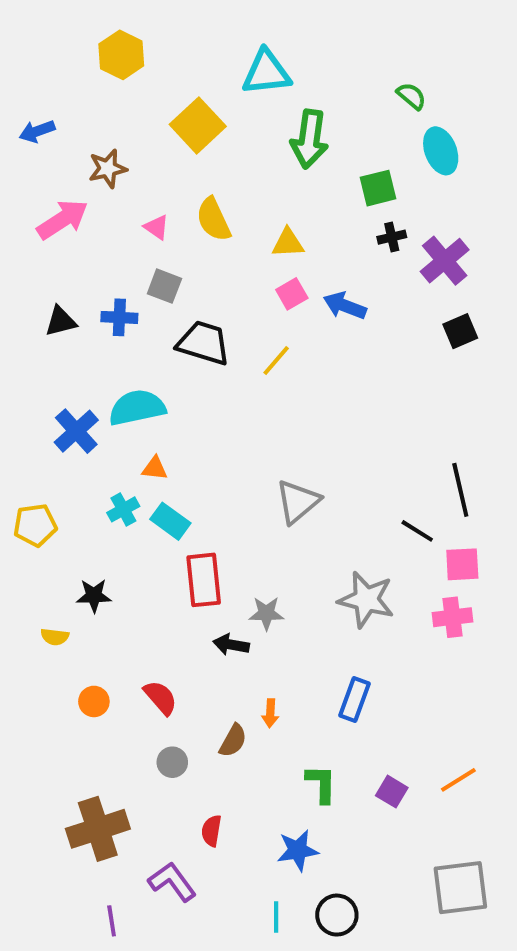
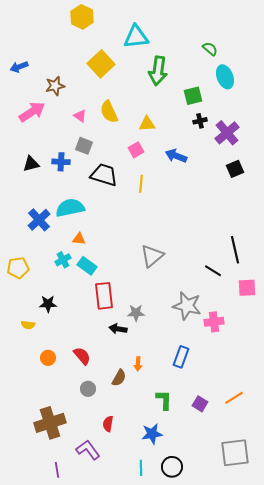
yellow hexagon: (121, 55) -> (82, 17), moved
pink square: (292, 294) -> (136, 150), moved
yellow line: (276, 361) -> (141, 184), turned -36
pink square: (462, 564) -> (247, 288), moved
pink cross: (452, 617) -> (214, 322), moved

